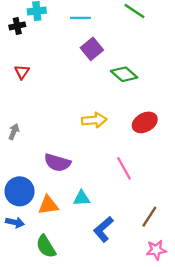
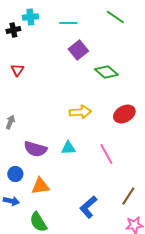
purple semicircle: (57, 163) -> (35, 149), moved
blue circle: (20, 191) -> (15, 174), size x0.6
cyan triangle: (82, 198) -> (68, 148), moved

